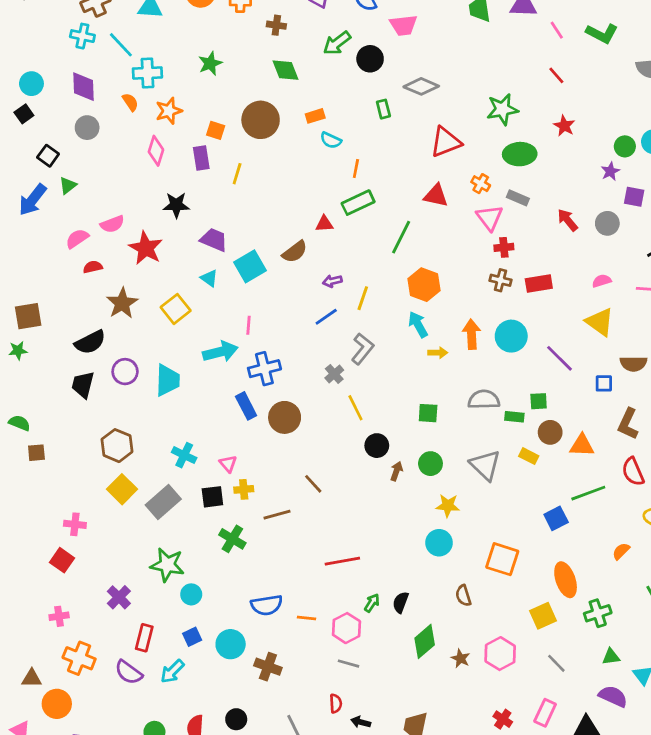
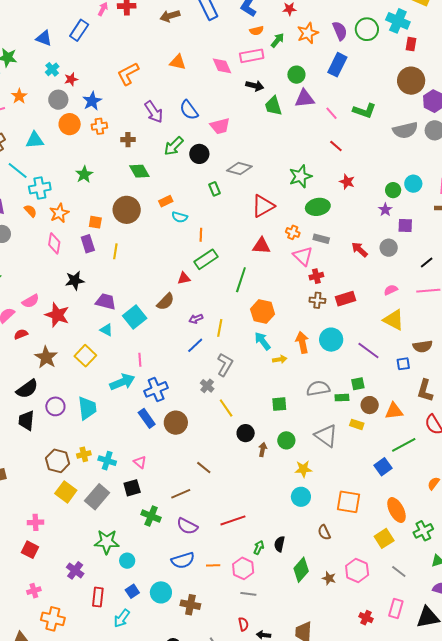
yellow cross: (244, 489) -> (84, 454), moved
purple semicircle: (129, 672) -> (187, 526), moved

